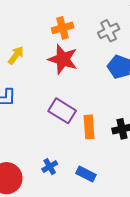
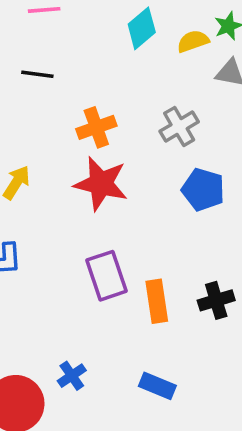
purple rectangle: (62, 111) -> (106, 276), turned 44
blue cross: (50, 167) -> (72, 376), moved

